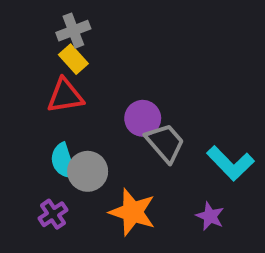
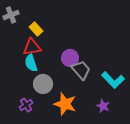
gray cross: (73, 31) -> (11, 15), moved
cyan semicircle: (63, 161) -> (31, 63), moved

